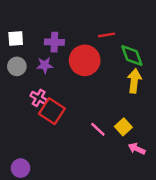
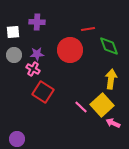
purple cross: (54, 42) -> (37, 22), moved
yellow arrow: (134, 81) -> (111, 79), moved
pink cross: (39, 98) -> (33, 69), moved
yellow square: (123, 127) -> (102, 105), size x1.6

